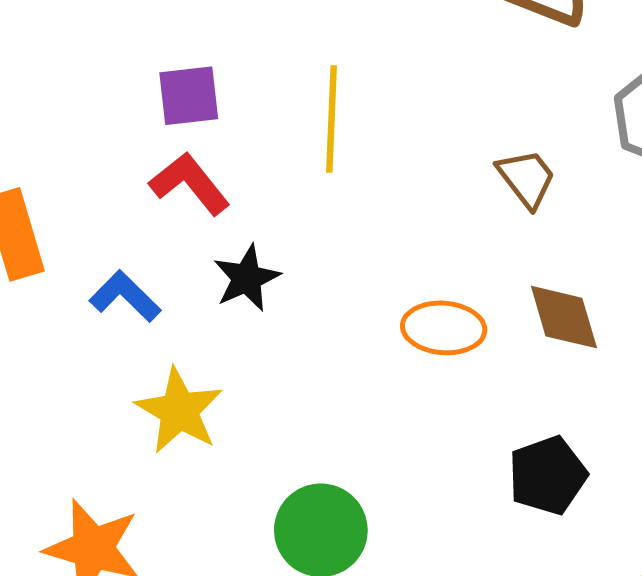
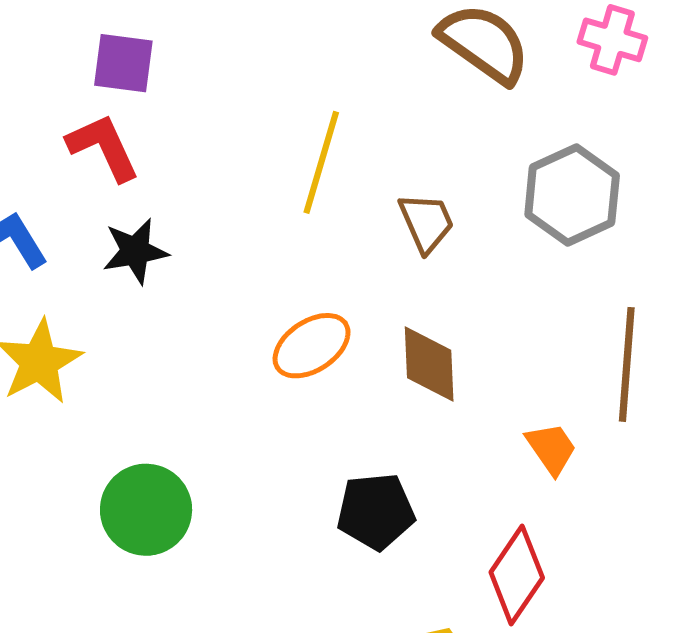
yellow line: (332, 119) -> (321, 162), moved
orange ellipse: (444, 328) -> (312, 346), turned -52

